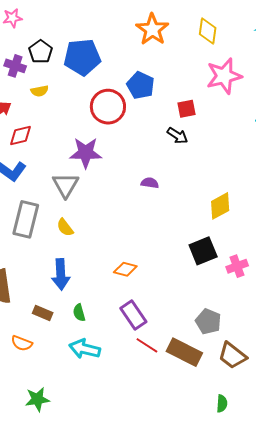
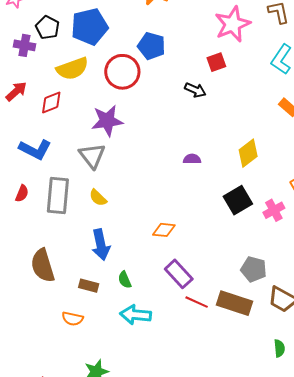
yellow semicircle: (40, 91) -> (72, 69), moved, size x1.8
red square: (187, 109) -> (216, 62), moved
red diamond: (21, 136) -> (51, 103), moved
purple semicircle: (150, 183) -> (192, 159), moved

